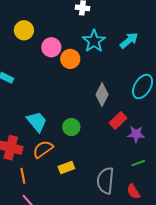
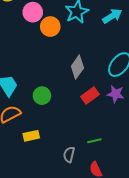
purple star: (136, 134) -> (116, 94), moved
green line: (138, 163) -> (94, 141), moved
gray semicircle: (105, 181) -> (69, 155), size x0.6

